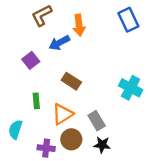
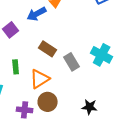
gray rectangle: (97, 121) -> (72, 62), moved
black star: (102, 145) -> (90, 107), moved

